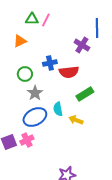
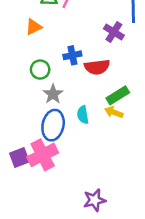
blue ellipse: (35, 117) -> (53, 125), turned -50
yellow arrow: (76, 120) -> (114, 112), moved
pink cross: (27, 140) -> (43, 155), size x1.6

